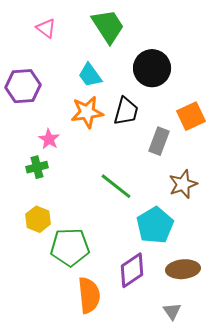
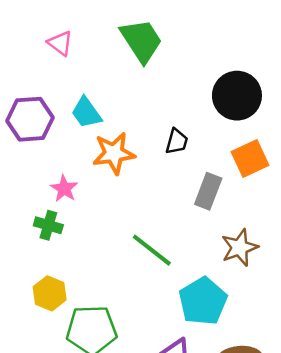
black circle: (152, 68) -> (237, 96), moved
cyan trapezoid: (90, 75) -> (86, 113), moved
black trapezoid: (126, 111) -> (177, 141), moved, size x0.7
green cross: (37, 167) -> (48, 225), turned 30

